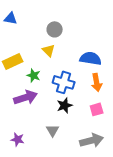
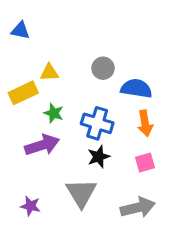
gray circle: (55, 29) -> (103, 68), moved
yellow triangle: (49, 50) -> (49, 73), moved, turned -48
gray triangle: (53, 130) -> (81, 193), size x1.6

